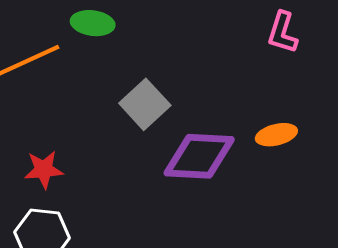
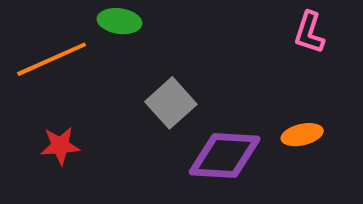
red star: (44, 170) -> (60, 146), moved

